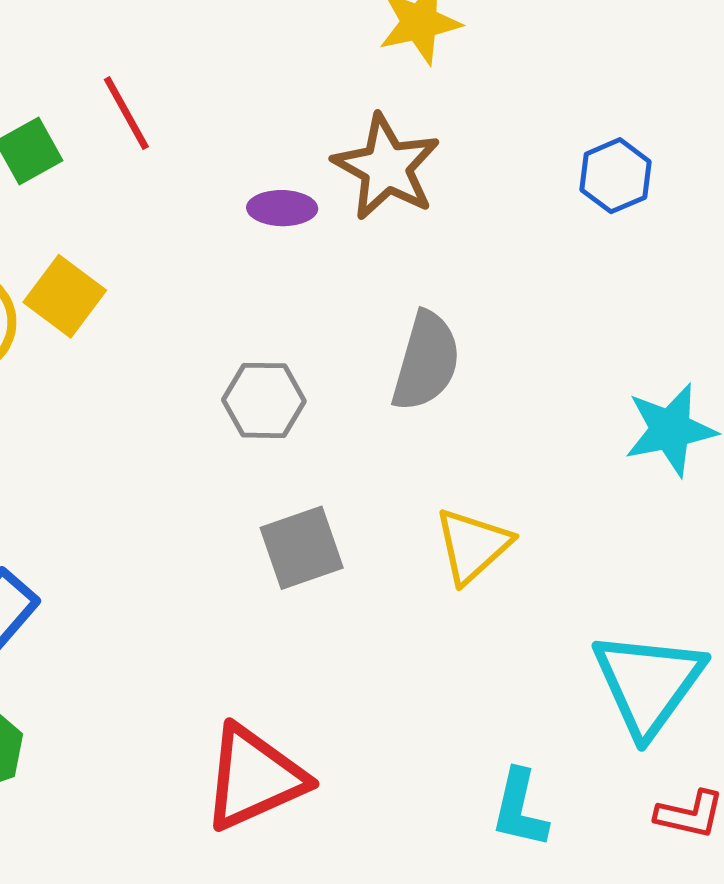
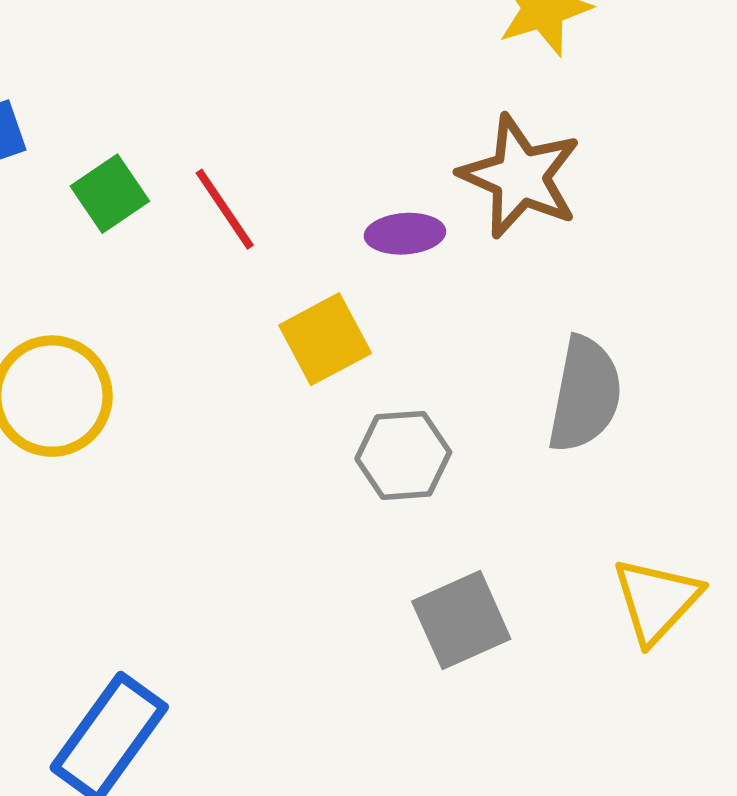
red line: (126, 113) -> (225, 209), moved
yellow square: (65, 296) -> (325, 339), moved, turned 30

